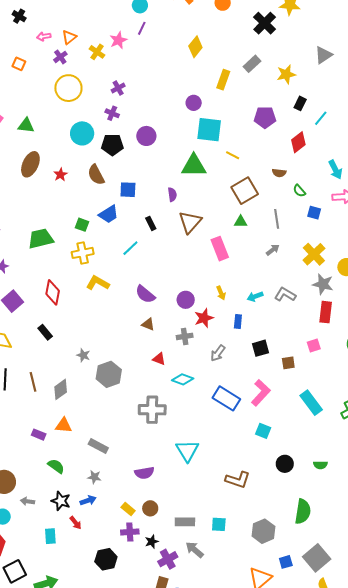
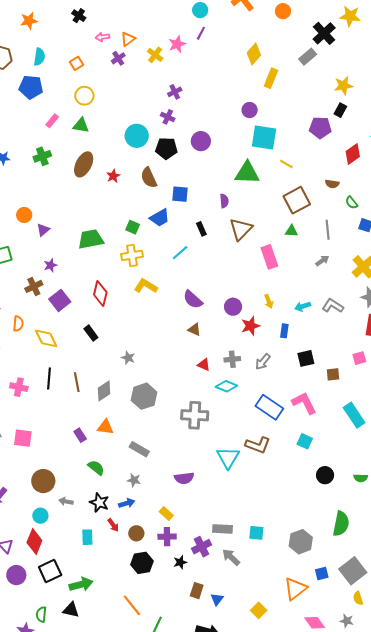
orange square: (19, 64) -> (76, 63), turned 32
gray rectangle: (252, 64) -> (308, 57), moved
yellow rectangle: (223, 80) -> (271, 78), moved
yellow circle: (68, 88) -> (84, 96), moved, size x0.7
black rectangle: (300, 103) -> (340, 110), moved
gray cross: (185, 336) -> (232, 359), moved
gray hexagon: (109, 374) -> (144, 396), moved
pink L-shape: (261, 393) -> (304, 403), turned -72
purple rectangle: (39, 435) -> (80, 435), turned 32
brown L-shape: (238, 480) -> (258, 445), moved
brown circle: (150, 508) -> (136, 533), moved
black star: (152, 542) -> (180, 562), moved
purple cross: (168, 559) -> (202, 547), moved

